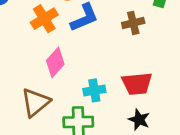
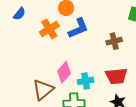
brown cross: (133, 23) -> (114, 41), moved
pink diamond: (55, 62) -> (64, 72), moved

